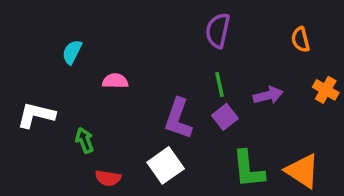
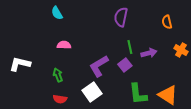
cyan semicircle: (72, 52) -> (57, 13), moved, turned -56
green line: (220, 85) -> (130, 47), moved
purple L-shape: (178, 119) -> (99, 66), turned 40
green arrow: (85, 140) -> (58, 75), moved

